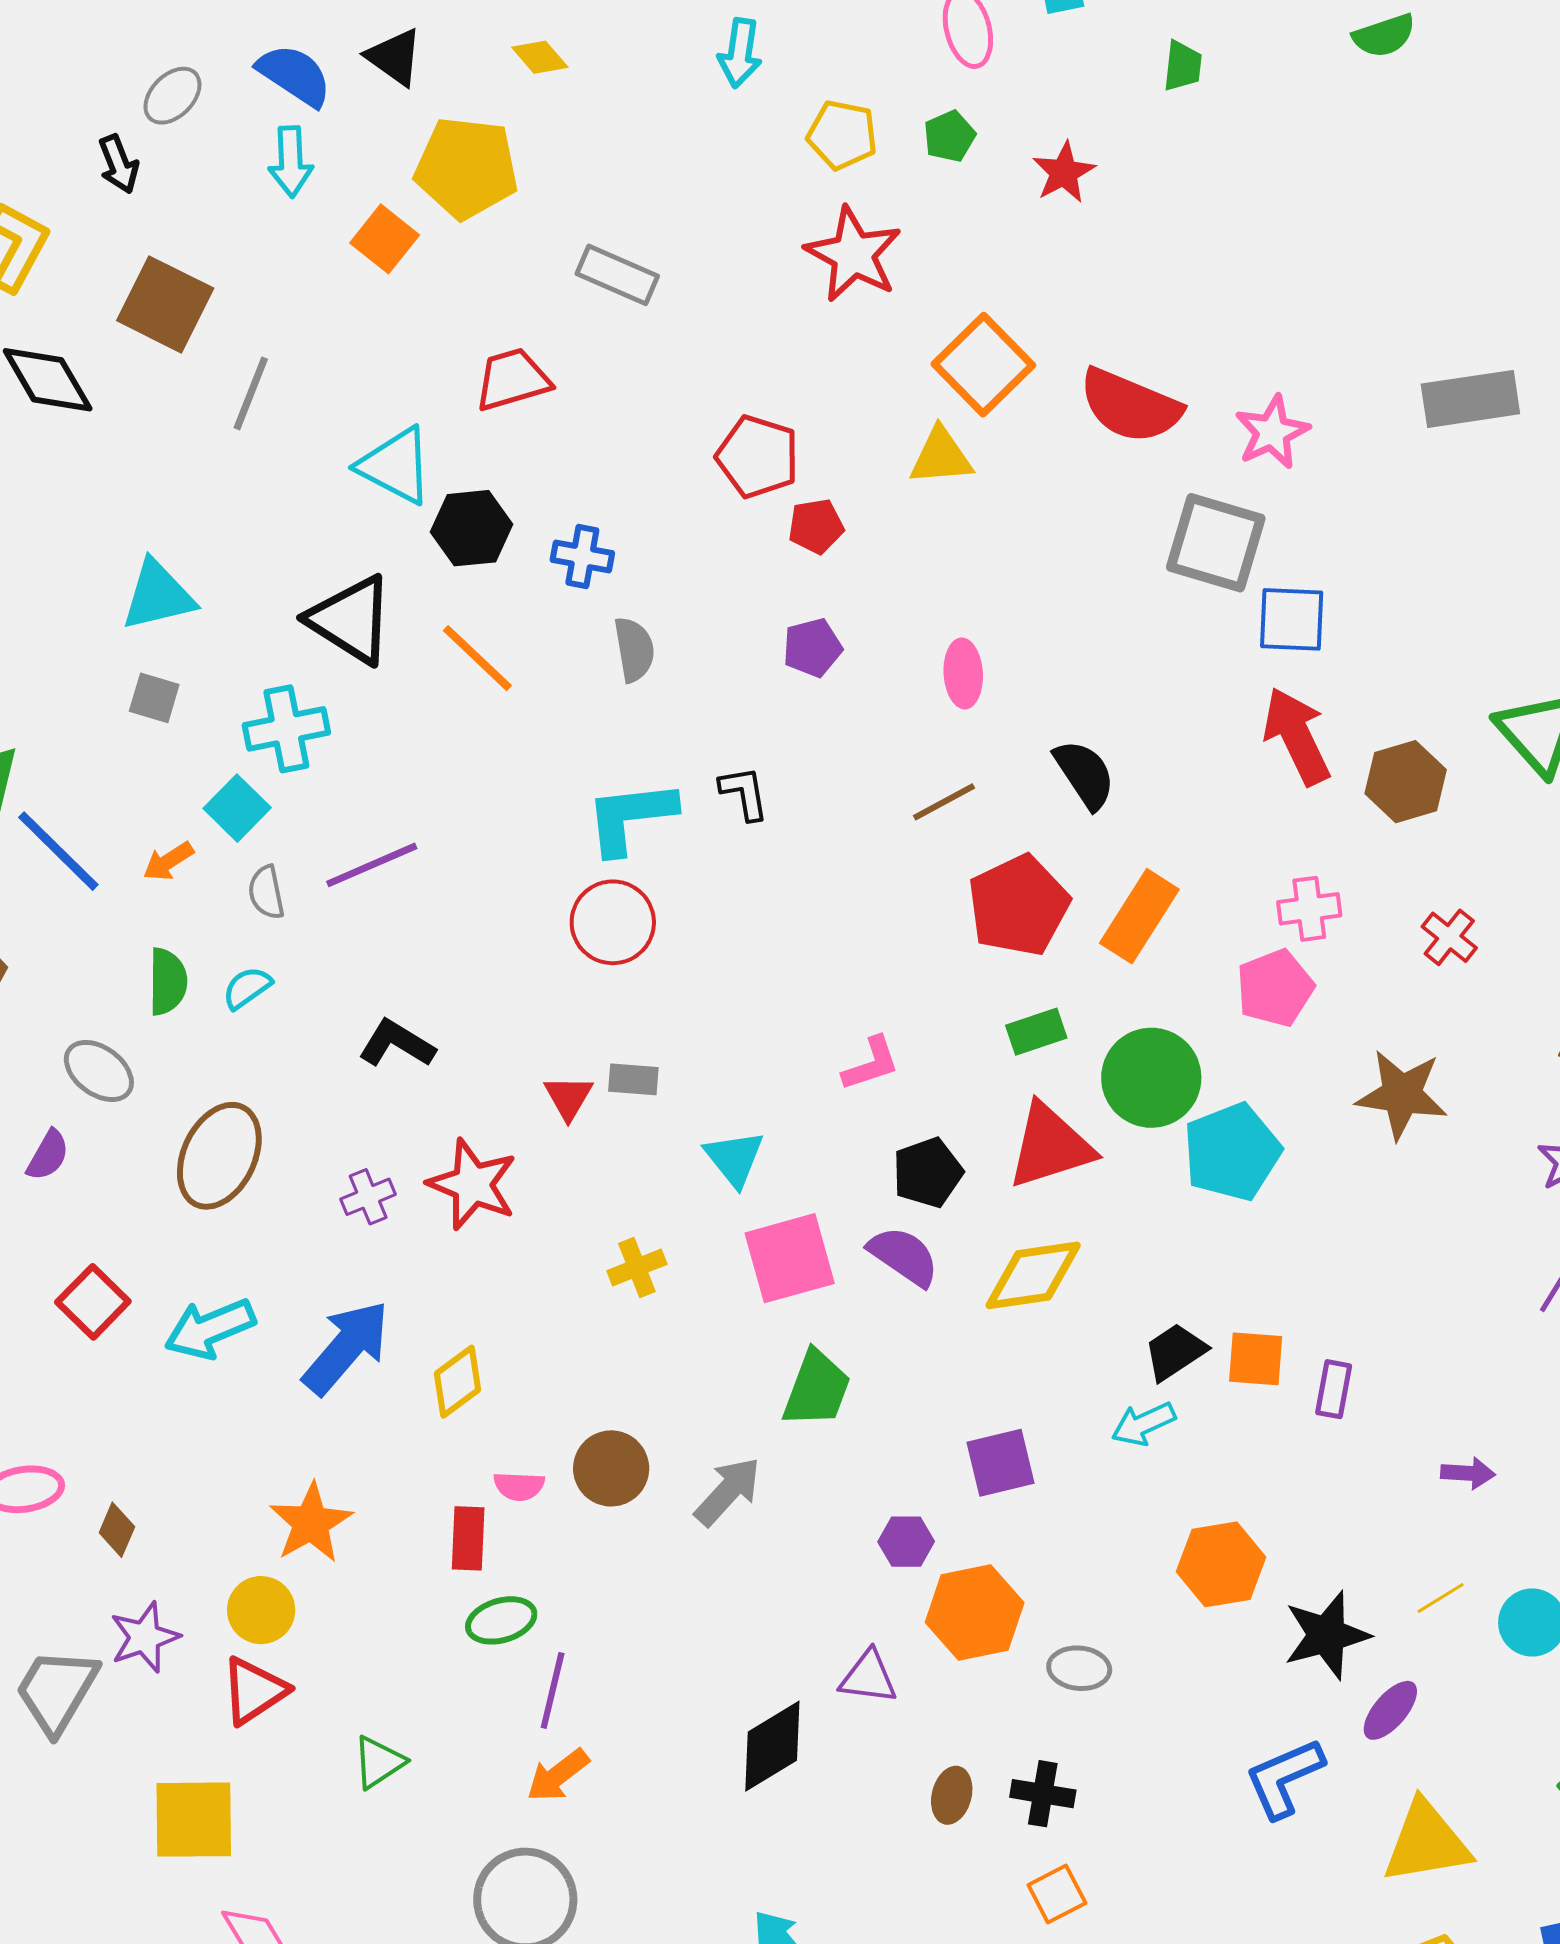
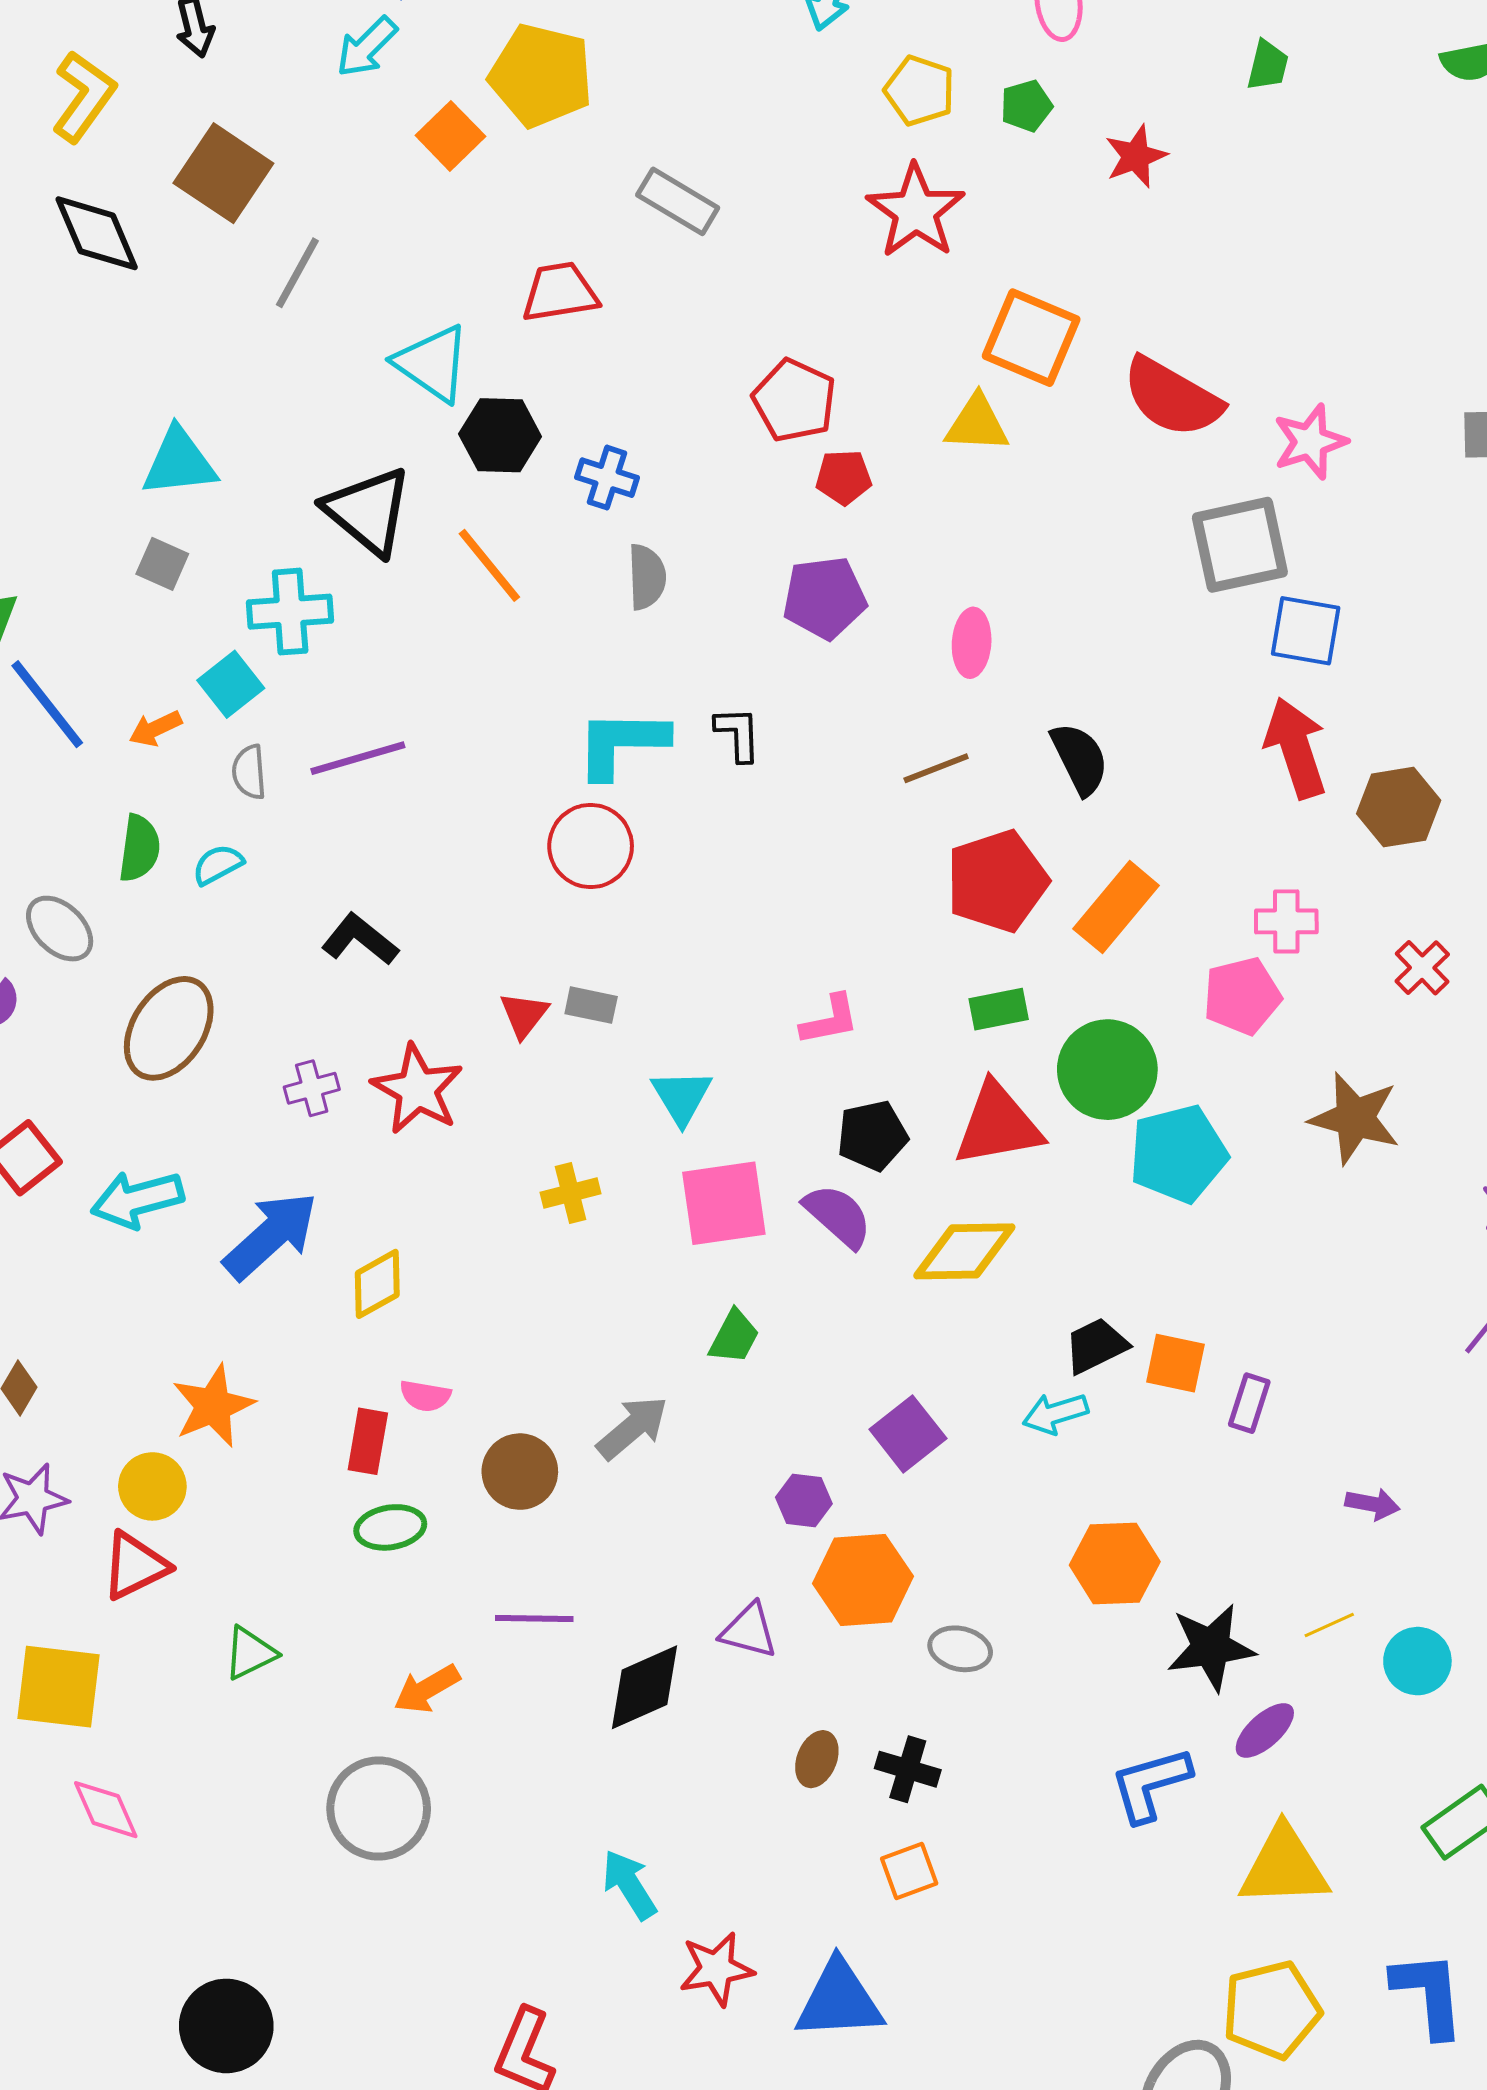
cyan arrow: (291, 162) -> (367, 47), turned 40
orange square: (983, 365) -> (1031, 338), turned -30
gray square: (1216, 543) -> (1240, 545), turned -36
purple pentagon: (812, 648) -> (825, 598), size x1.4
green trapezoid: (817, 1389) -> (734, 1337), size x0.7
purple square: (1000, 1463) -> (908, 1434), turned -32
brown circle: (611, 1468) -> (520, 1472), moved
purple line: (553, 1690) -> (534, 1619), moved, turned 70

